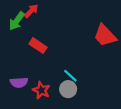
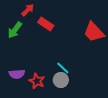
green arrow: (17, 21) -> (15, 30), moved
red rectangle: (38, 46) -> (46, 24), moved

